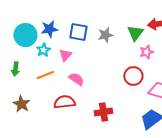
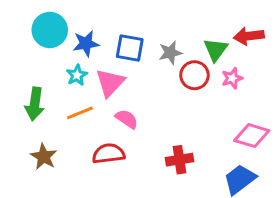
cyan circle: (25, 35) -> (50, 30), moved
pink triangle: (65, 55) -> (110, 83), size x1.5
green arrow: (15, 69) -> (35, 104), size x1.5
red circle: (133, 76) -> (194, 75), moved
red cross: (103, 112) -> (179, 160), moved

